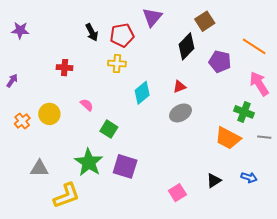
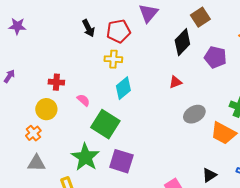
red cross: (65, 68) -> (56, 82), moved
cyan diamond: (142, 93) -> (123, 88), moved
gray ellipse: (180, 113) -> (194, 114), moved
orange cross: (22, 121) -> (33, 133), moved
green square: (109, 129) -> (105, 124), size x1.6

